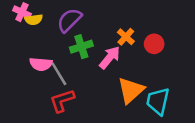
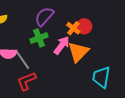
purple semicircle: (69, 20) -> (44, 17), moved
red circle: (154, 44) -> (84, 26), moved
orange triangle: (131, 90) -> (78, 52), moved

